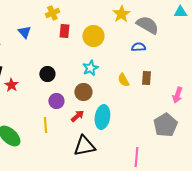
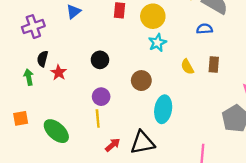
blue triangle: (24, 32) -> (74, 12), turned 32
cyan star: (90, 68) -> (157, 43), moved
purple circle: (56, 101) -> (101, 97), moved
red arrow: (77, 116) -> (113, 145), moved

